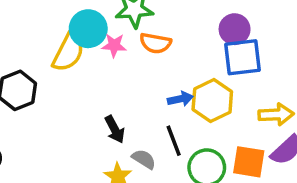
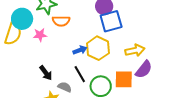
pink star: (114, 45) -> (40, 35), moved

